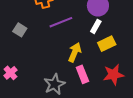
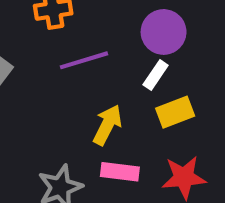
pink rectangle: (82, 74) -> (120, 172), turned -66

